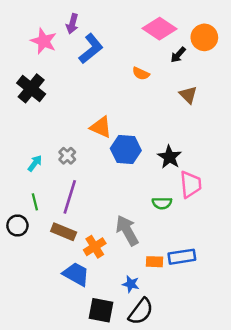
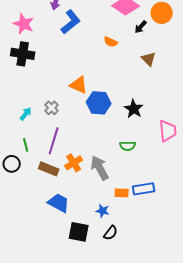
pink star: (44, 41) -> (24, 24), moved
black cross: (31, 88) -> (23, 54), turned -30
pink trapezoid: (191, 184) -> (168, 131), moved
orange cross: (95, 247) -> (74, 163), moved
black semicircle: (141, 311) -> (111, 233), size x0.7

